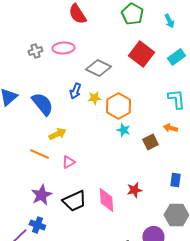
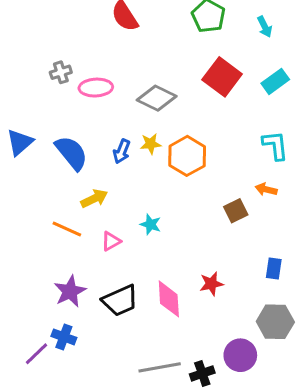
pink ellipse: (63, 48) -> (96, 88), moved
blue arrow: (75, 91) -> (122, 151), moved
cyan star: (123, 130) -> (151, 224), moved

